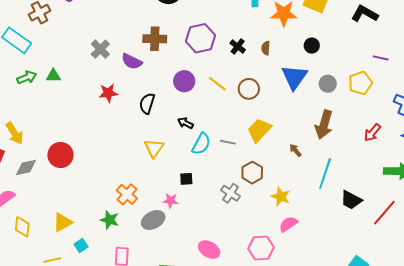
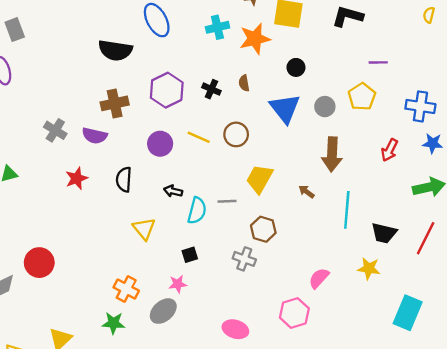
yellow star: (281, 197) -> (369, 268), moved

